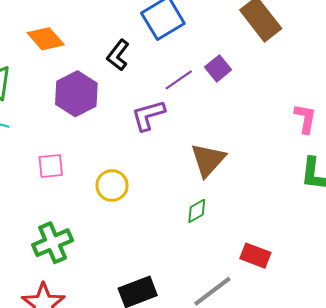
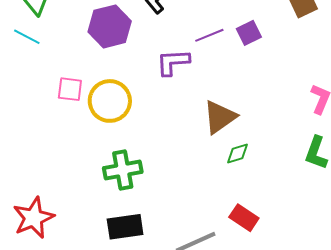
yellow circle: (112, 186) -> (110, 101), moved, size x1.4
green diamond: (197, 211) -> (237, 153), moved
green cross: (53, 243) -> (123, 170), moved

